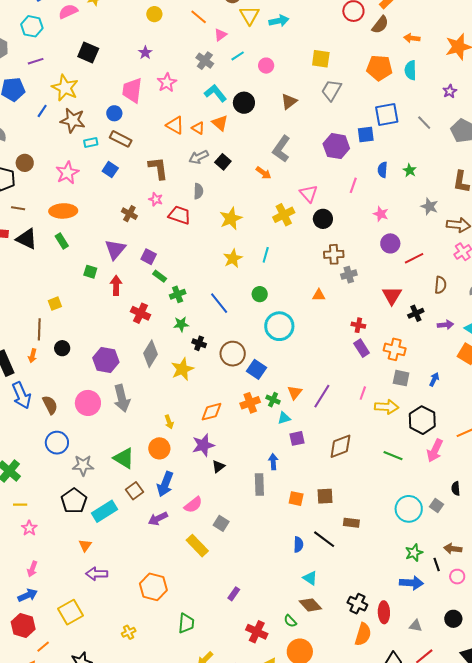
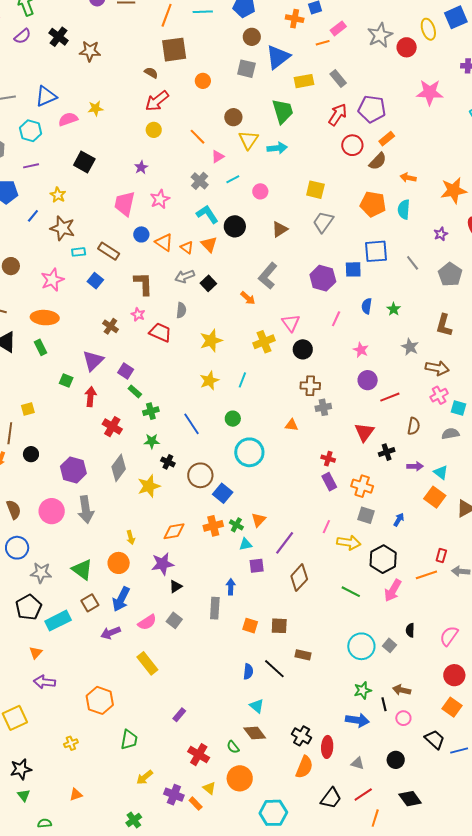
yellow star: (65, 88) -> (58, 195), size x0.6
blue circle: (114, 113) -> (141, 234), moved
purple line: (322, 396) -> (285, 543), moved
brown diamond: (340, 446) -> (299, 578), turned -32
gray square: (221, 523) -> (174, 620), moved

